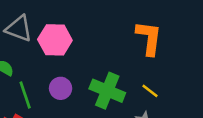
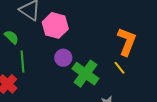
purple circle: (61, 88) -> (63, 58), moved
yellow line: (150, 91) -> (119, 68), moved

